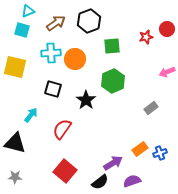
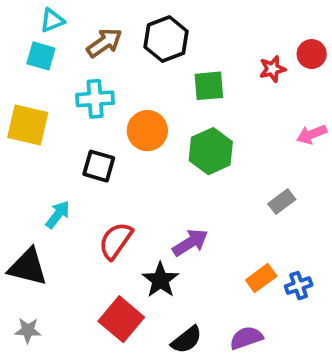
orange circle: (75, 59) -> (147, 131), moved
black star: (86, 100) -> (160, 280), moved
purple arrow: (113, 163) -> (190, 243), moved

